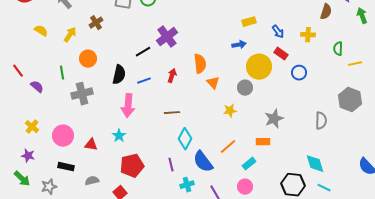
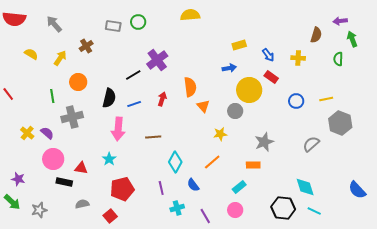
green semicircle: (338, 49) -> (338, 59), moved
yellow line: (355, 64) -> (326, 99), moved
blue circle: (299, 73) -> (296, 101), moved
purple semicircle: (37, 87) -> (47, 133), moved
brown line: (172, 113) -> (153, 137), moved
gray semicircle: (321, 121) -> (311, 144), turned -132
yellow cross: (32, 127) -> (27, 133), moved
orange line: (228, 147) -> (212, 162), moved
blue semicircle: (203, 162) -> (193, 185), size x0.6
black rectangle: (66, 167) -> (64, 182), moved

